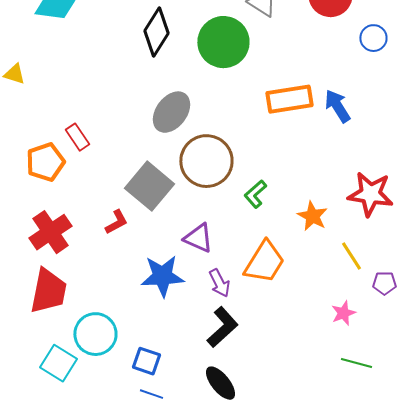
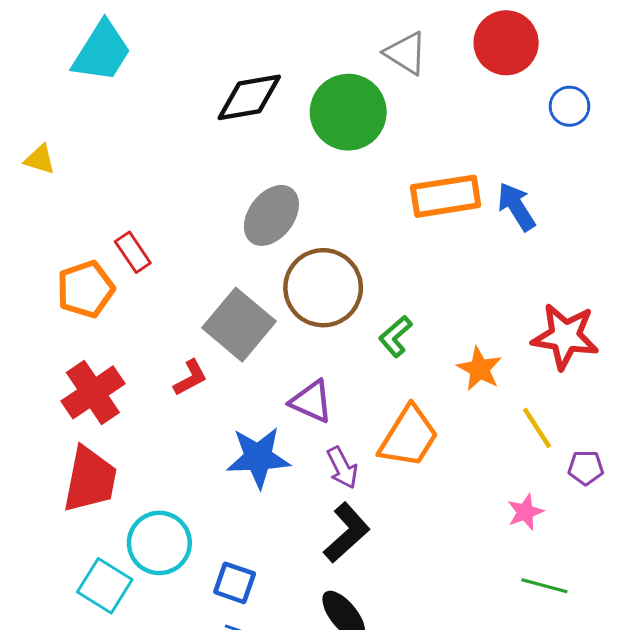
black diamond: (156, 32) -> (249, 97), turned 48

